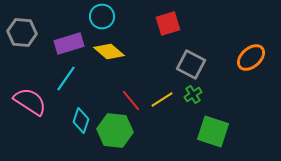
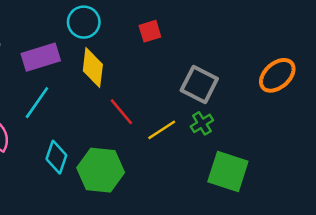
red square: (168, 24) -> (150, 31), moved, size x0.7
yellow diamond: (109, 52) -> (93, 68), turned 56
red line: (131, 100) -> (121, 112), moved

